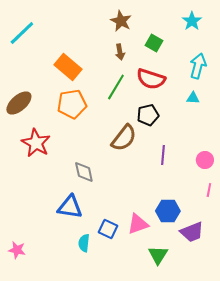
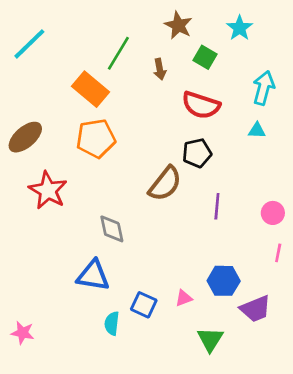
brown star: (121, 21) -> (178, 25), moved
cyan star: (192, 21) -> (240, 28), moved
green line: (116, 87) -> (118, 53), moved
pink triangle: (138, 224) -> (184, 298), size x0.6

